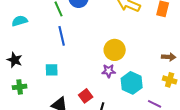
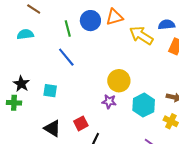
blue line: (62, 36) -> (66, 57), turned -36
black star: (15, 60) -> (21, 84), moved
cyan hexagon: (132, 83) -> (144, 105), moved

